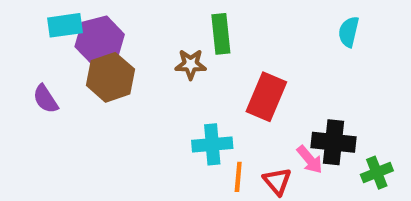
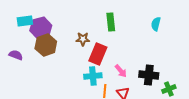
green rectangle: (221, 34) -> (111, 22), moved
red rectangle: (266, 97) -> (98, 54), moved
purple semicircle: (45, 99) -> (16, 55), turned 144
pink arrow: (310, 160) -> (121, 71), moved

